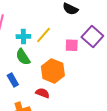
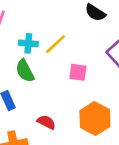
pink square: (72, 45) -> (78, 72), moved
orange hexagon: (53, 71) -> (95, 119), moved

